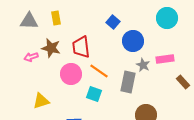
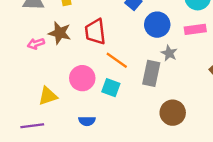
pink rectangle: (165, 59) -> (195, 29), moved
pink circle: (71, 74) -> (82, 78), moved

